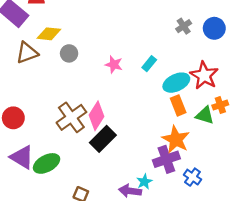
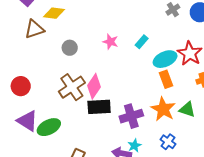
gray circle: (69, 53) -> (70, 48), moved
green triangle: (205, 115) -> (187, 109), moved
black rectangle: (103, 139) -> (99, 107), turned 40
purple cross: (166, 159) -> (131, 116), moved
blue cross: (192, 177) -> (168, 142), moved

